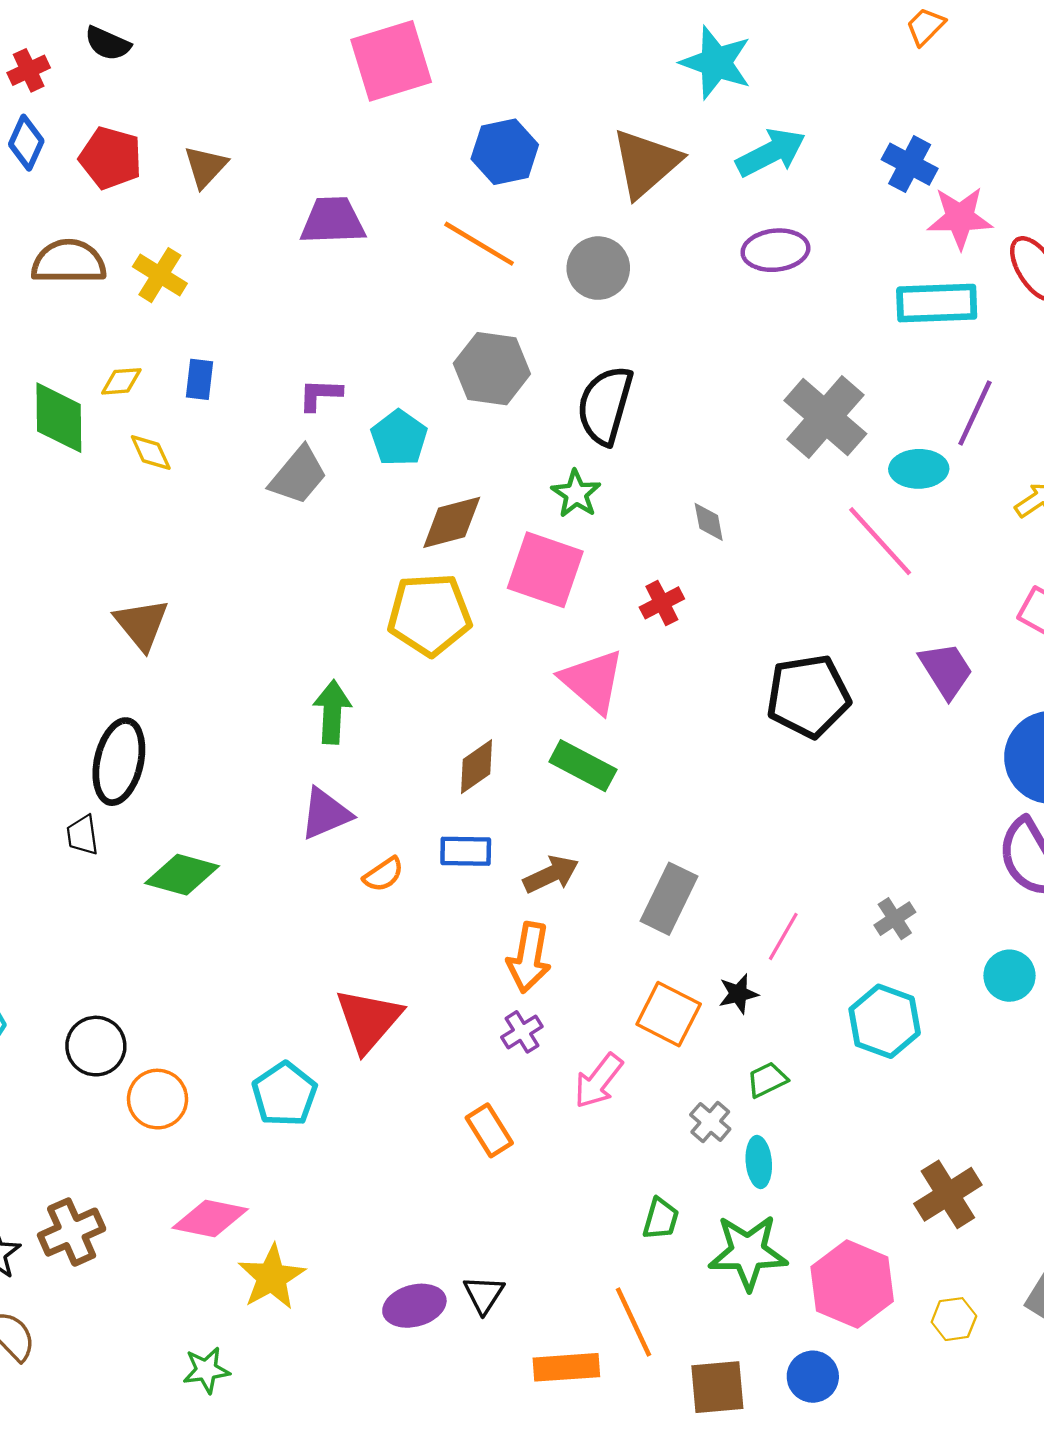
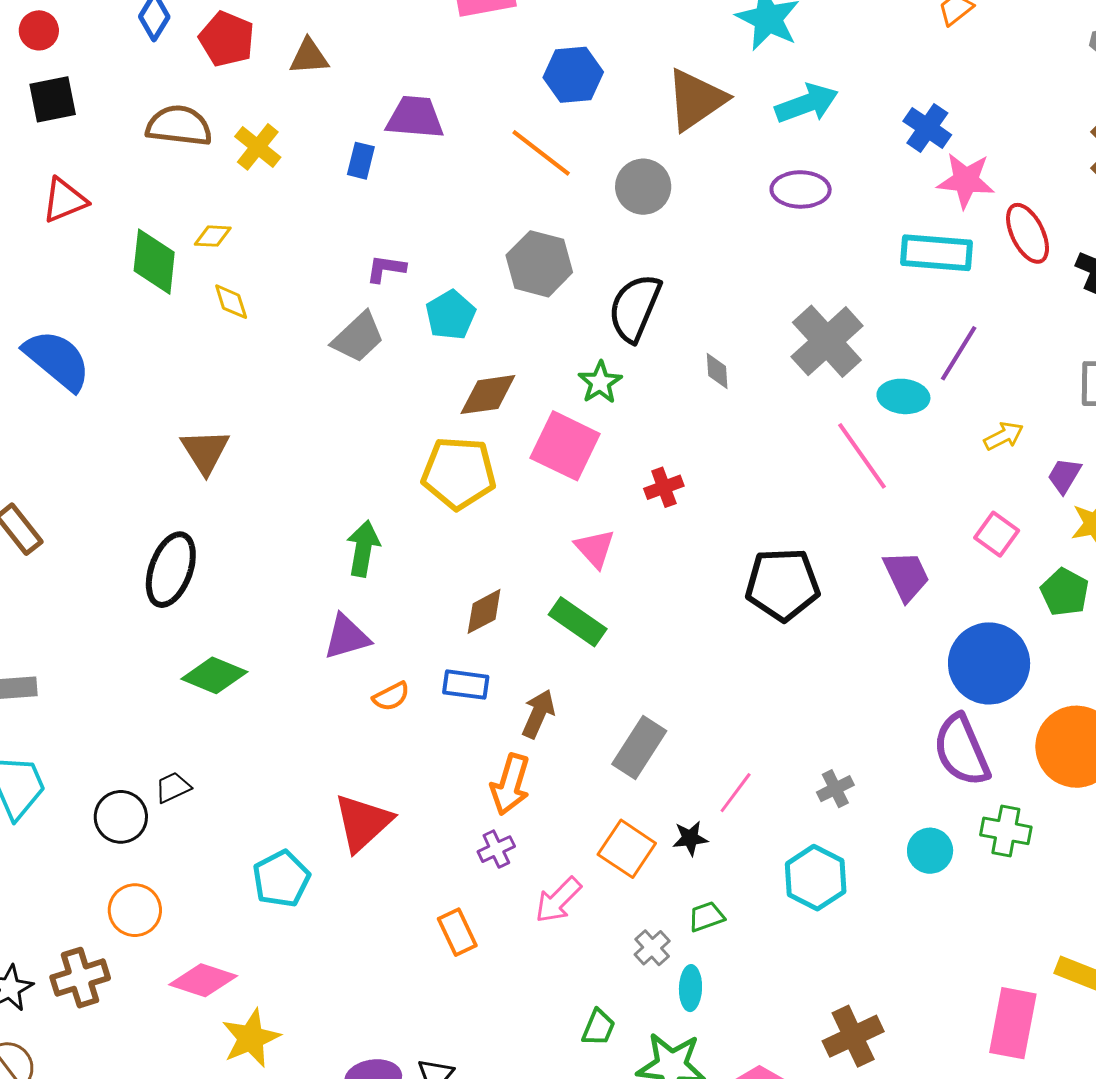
brown triangle: (205, 167) -> (309, 57), turned 36
blue rectangle: (199, 379) -> (361, 161), moved
gray diamond: (709, 522) -> (717, 371), moved
pink triangle: (592, 681) -> (595, 549), size x0.7
black trapezoid: (82, 835) -> (173, 787), moved, turned 66
brown arrow: (551, 874) -> (538, 714), turned -48
orange circle: (158, 1099) -> (135, 910), moved

